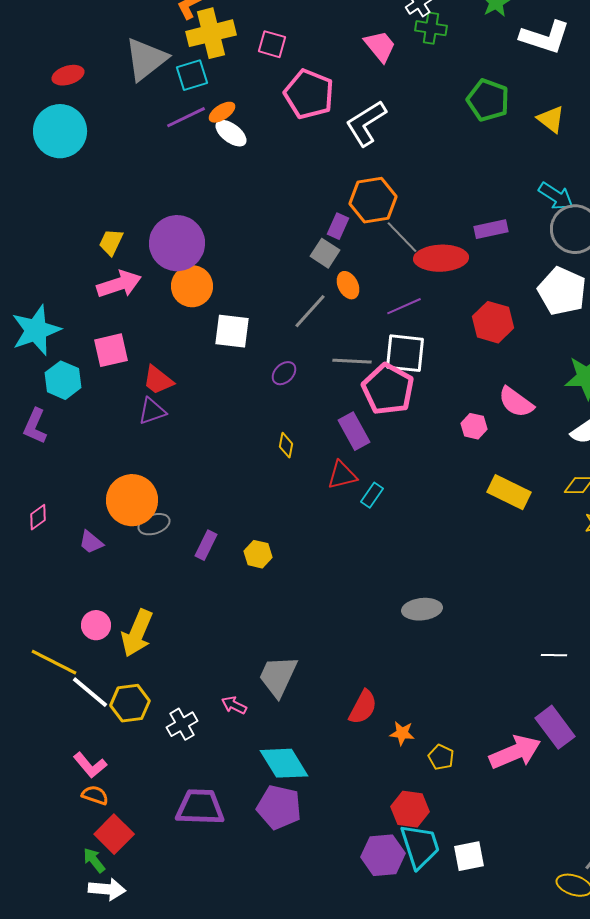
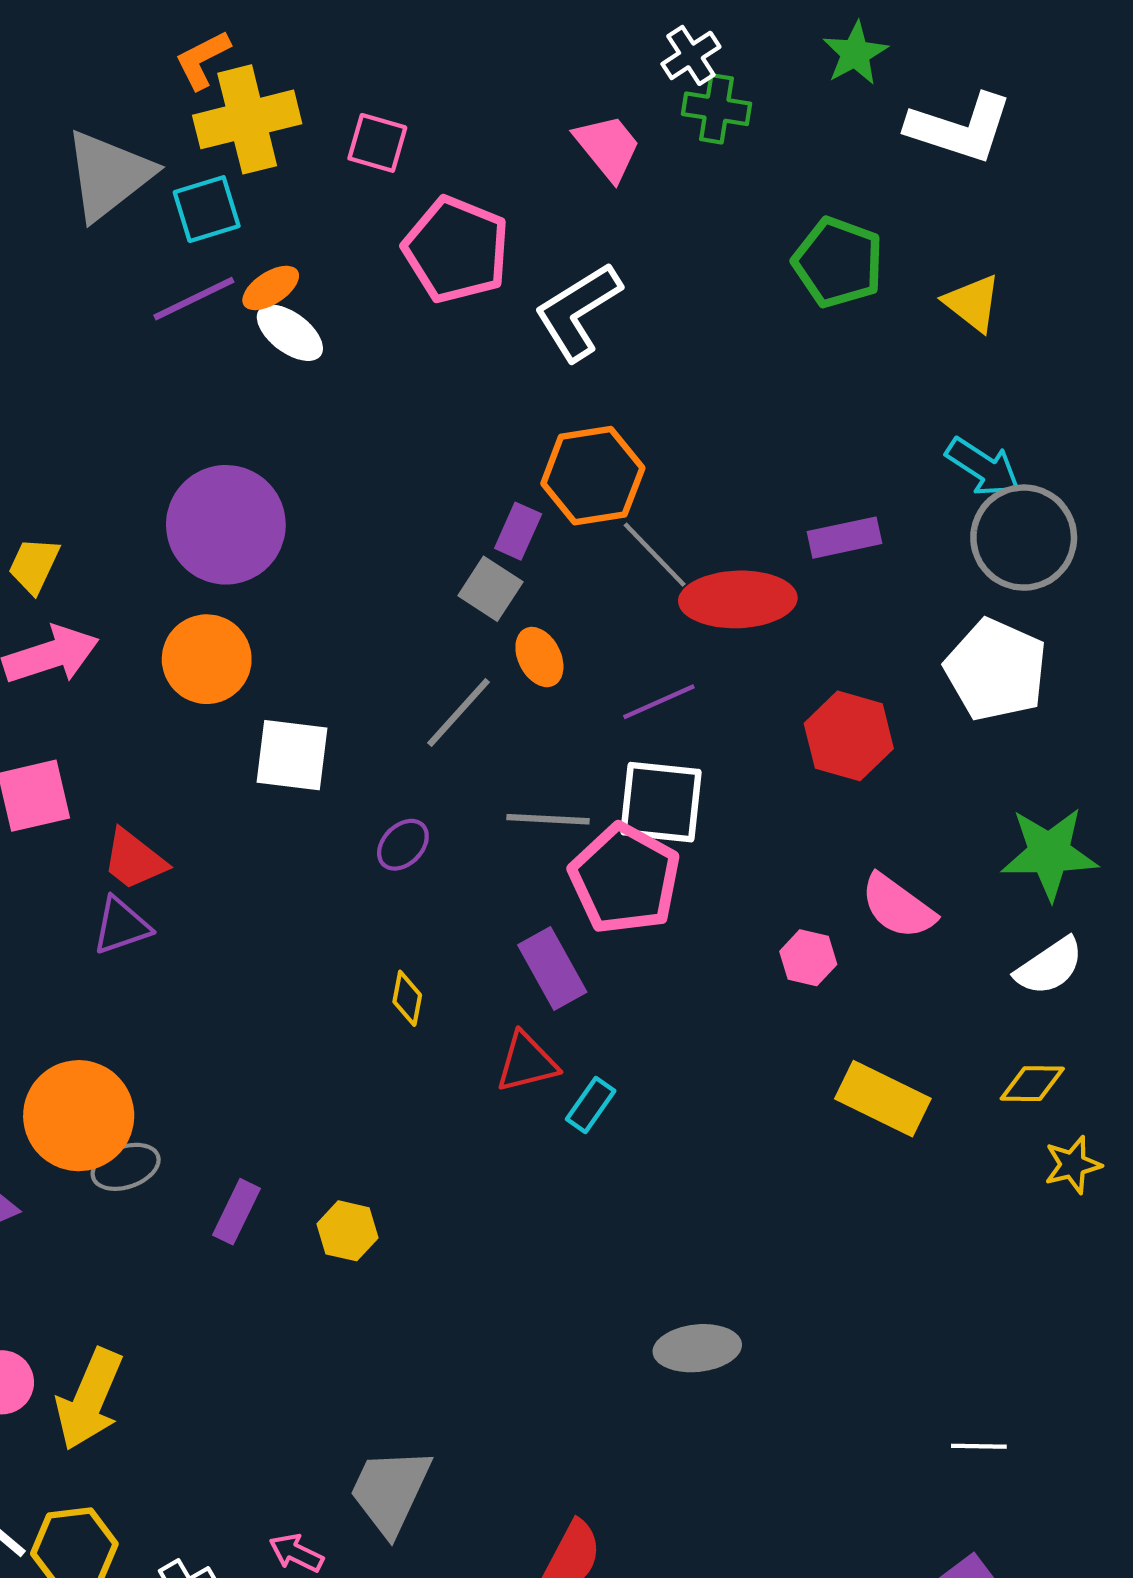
purple circle: (177, 243) -> (226, 525), moved

